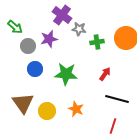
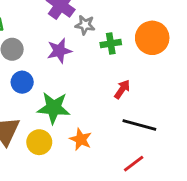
purple star: (49, 39) -> (59, 51), moved
green star: (66, 74) -> (54, 108), moved
red line: (113, 126) -> (134, 164), turned 35

